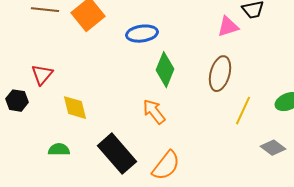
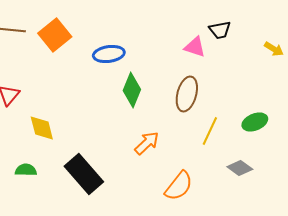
pink triangle: (228, 27) -> (195, 47), turned 35
orange arrow: (154, 112) -> (147, 143), moved, turned 84
orange semicircle: (166, 166) -> (179, 186), moved

